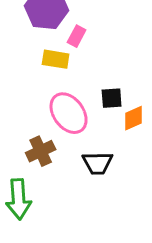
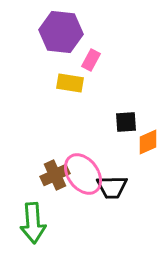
pink ellipse: (69, 113) -> (83, 174), moved

